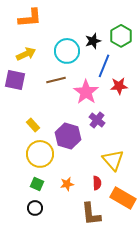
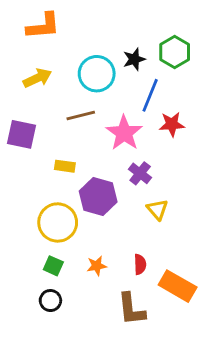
purple square: (15, 80) -> (22, 134), moved
yellow rectangle: (33, 125) -> (65, 166), moved, turned -40
yellow triangle: (113, 160) -> (157, 209), moved, size x0.7

